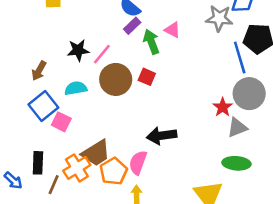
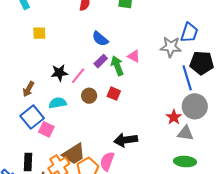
purple rectangle: (132, 26) -> (101, 61), moved
brown circle: (116, 79) -> (89, 96), size x0.6
gray triangle: (237, 128) -> (185, 133), turned 30

